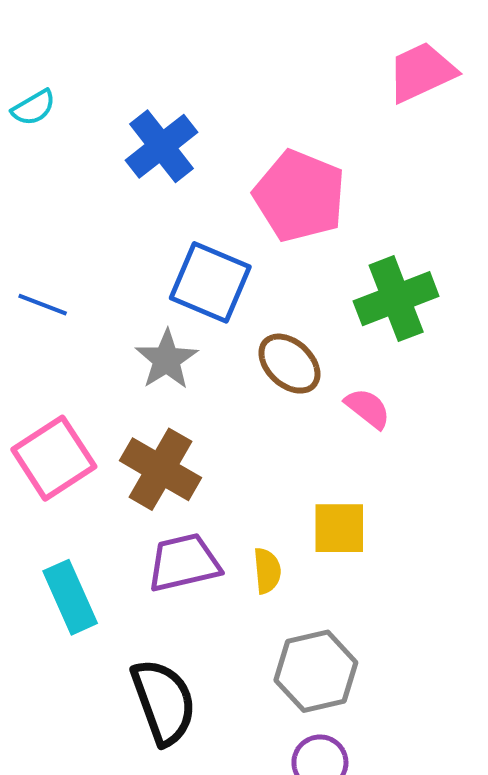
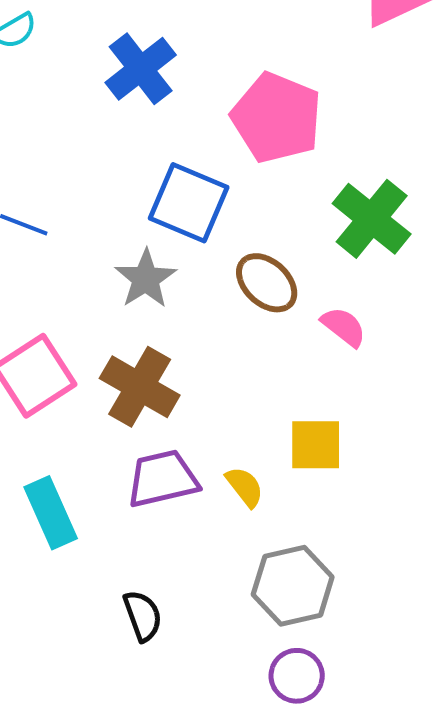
green cross: (396, 299) -> (372, 219), turned -30
yellow semicircle: (267, 571) -> (245, 487), turned -33
black semicircle: (164, 702) -> (143, 616), size x0.6

